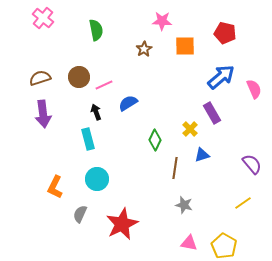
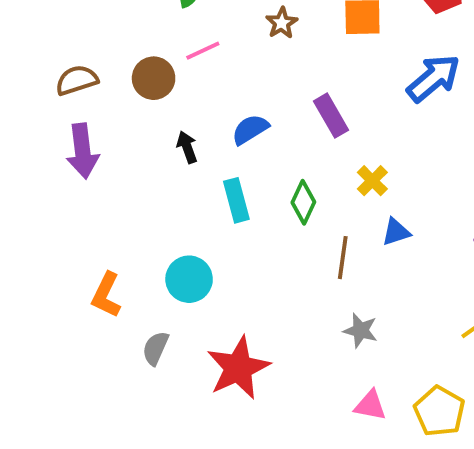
pink line: (104, 85) -> (203, 51), moved
purple rectangle: (212, 113) -> (331, 116), moved
cyan rectangle: (88, 139) -> (236, 200), moved

